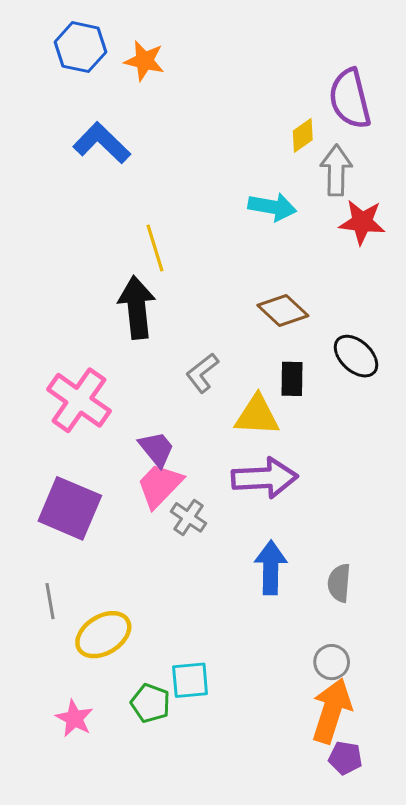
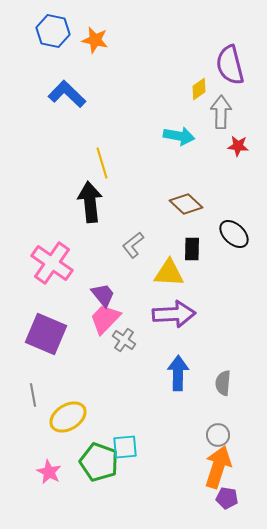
red star: (362, 222) -> (238, 146), size x0.7
green pentagon: (150, 703) -> (99, 462), size x1.5

